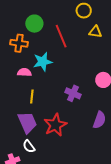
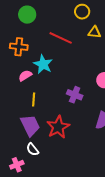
green circle: (34, 24) -> (27, 15), moved
red line: (61, 36) -> (61, 38), turned -40
cyan star: (43, 62) -> (43, 64), turned -30
pink semicircle: (24, 72) -> (25, 76), turned -32

